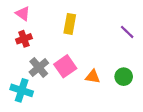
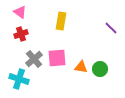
pink square: (65, 66) -> (57, 58), turned 30
green circle: (124, 77) -> (100, 69), moved

